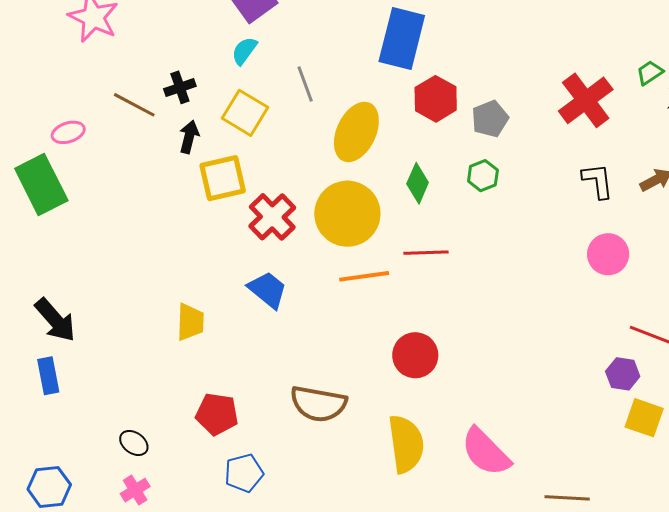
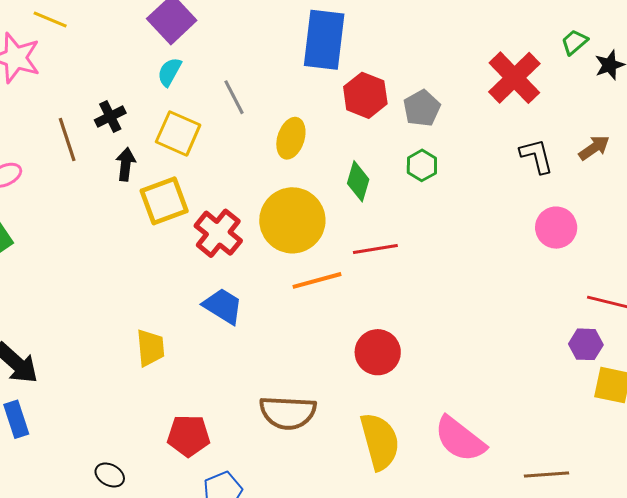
brown line: (134, 105) -> (67, 139), turned 51
yellow ellipse: (356, 132) -> (291, 138), size x0.7

